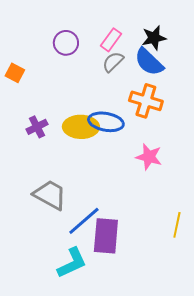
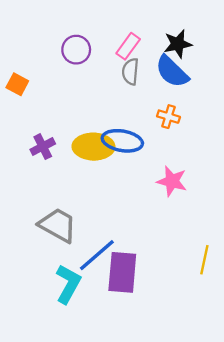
gray semicircle: (113, 62) -> (130, 72), turned -40
orange cross: (146, 101) -> (169, 117), size x0.6
cyan L-shape: (72, 263) -> (68, 284), moved, turned -36

